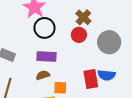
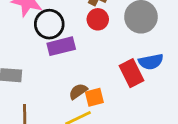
purple rectangle: (46, 57) -> (61, 46), moved
brown semicircle: (43, 75) -> (78, 91), moved

